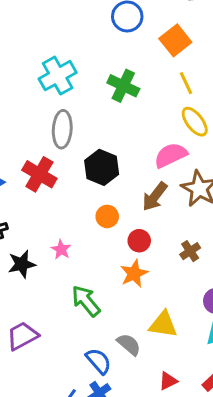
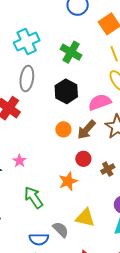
black hexagon: (102, 167) -> (66, 91), moved
orange circle: (107, 216) -> (63, 129), moved
red circle: (139, 241) -> (83, 159), moved
blue semicircle: (98, 361) -> (39, 239), turned 126

